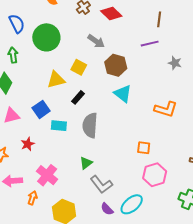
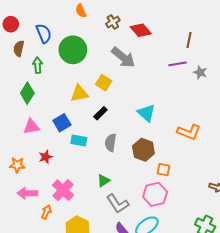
gray arrow: (96, 41) -> (123, 57), size x1.4
gray star: (175, 63) -> (200, 72), moved
brown hexagon: (116, 65) -> (143, 150), moved
gray semicircle: (90, 125) -> (111, 143), size x0.7
pink hexagon: (155, 175) -> (155, 194), moved

